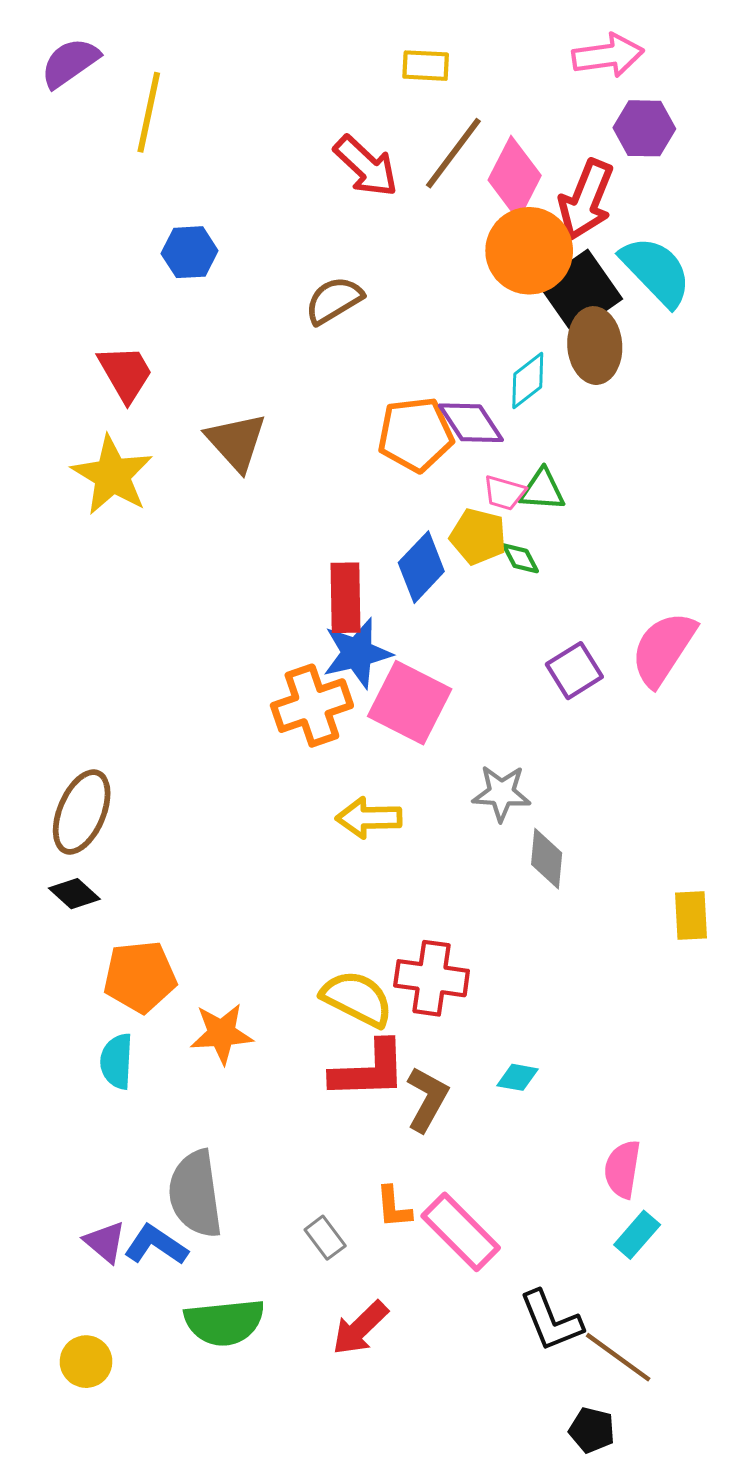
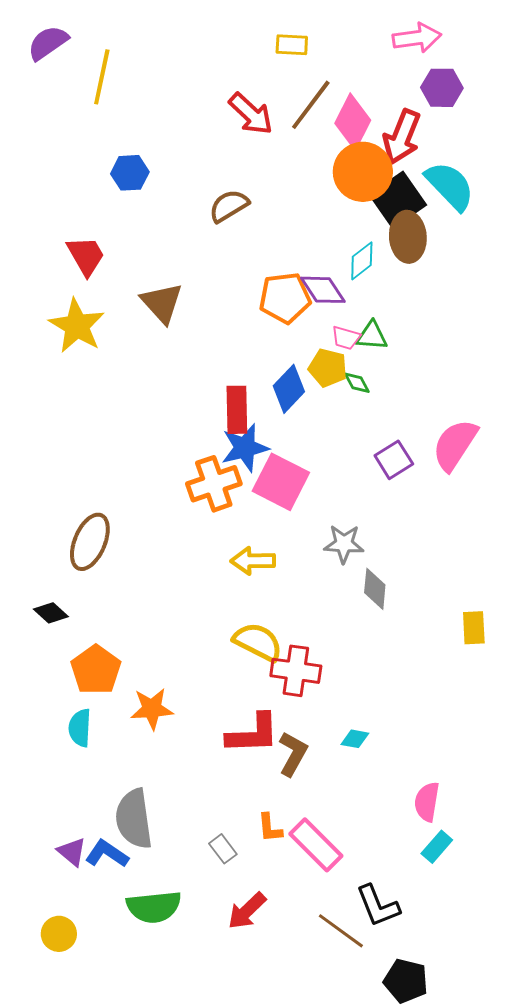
brown ellipse: (82, 812) -> (90, 542), moved
orange pentagon: (140, 977) -> (96, 670), turned -30
yellow semicircle: (357, 999) -> (258, 642), moved
brown line: (618, 1357) -> (341, 931), moved
black pentagon: (592, 1430) -> (406, 981), size x1.4

